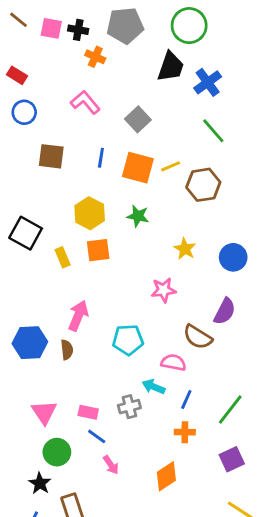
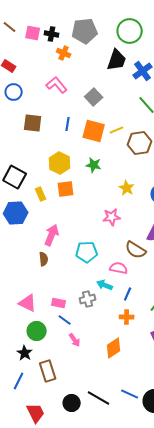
blue hexagon: (30, 343) -> (16, 213), moved
pink triangle: (44, 412) -> (28, 303), turned -30

